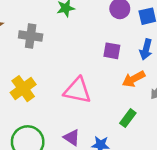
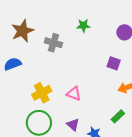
yellow cross: (23, 89) -> (42, 93), moved
pink triangle: (77, 90) -> (74, 94), moved, size x0.7

